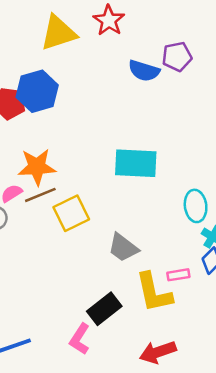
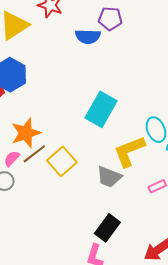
purple pentagon: (177, 56) -> (110, 19), turned 30
cyan rectangle: (136, 163) -> (101, 109), turned -48
yellow L-shape: (154, 292) -> (129, 151), moved, turned 96

